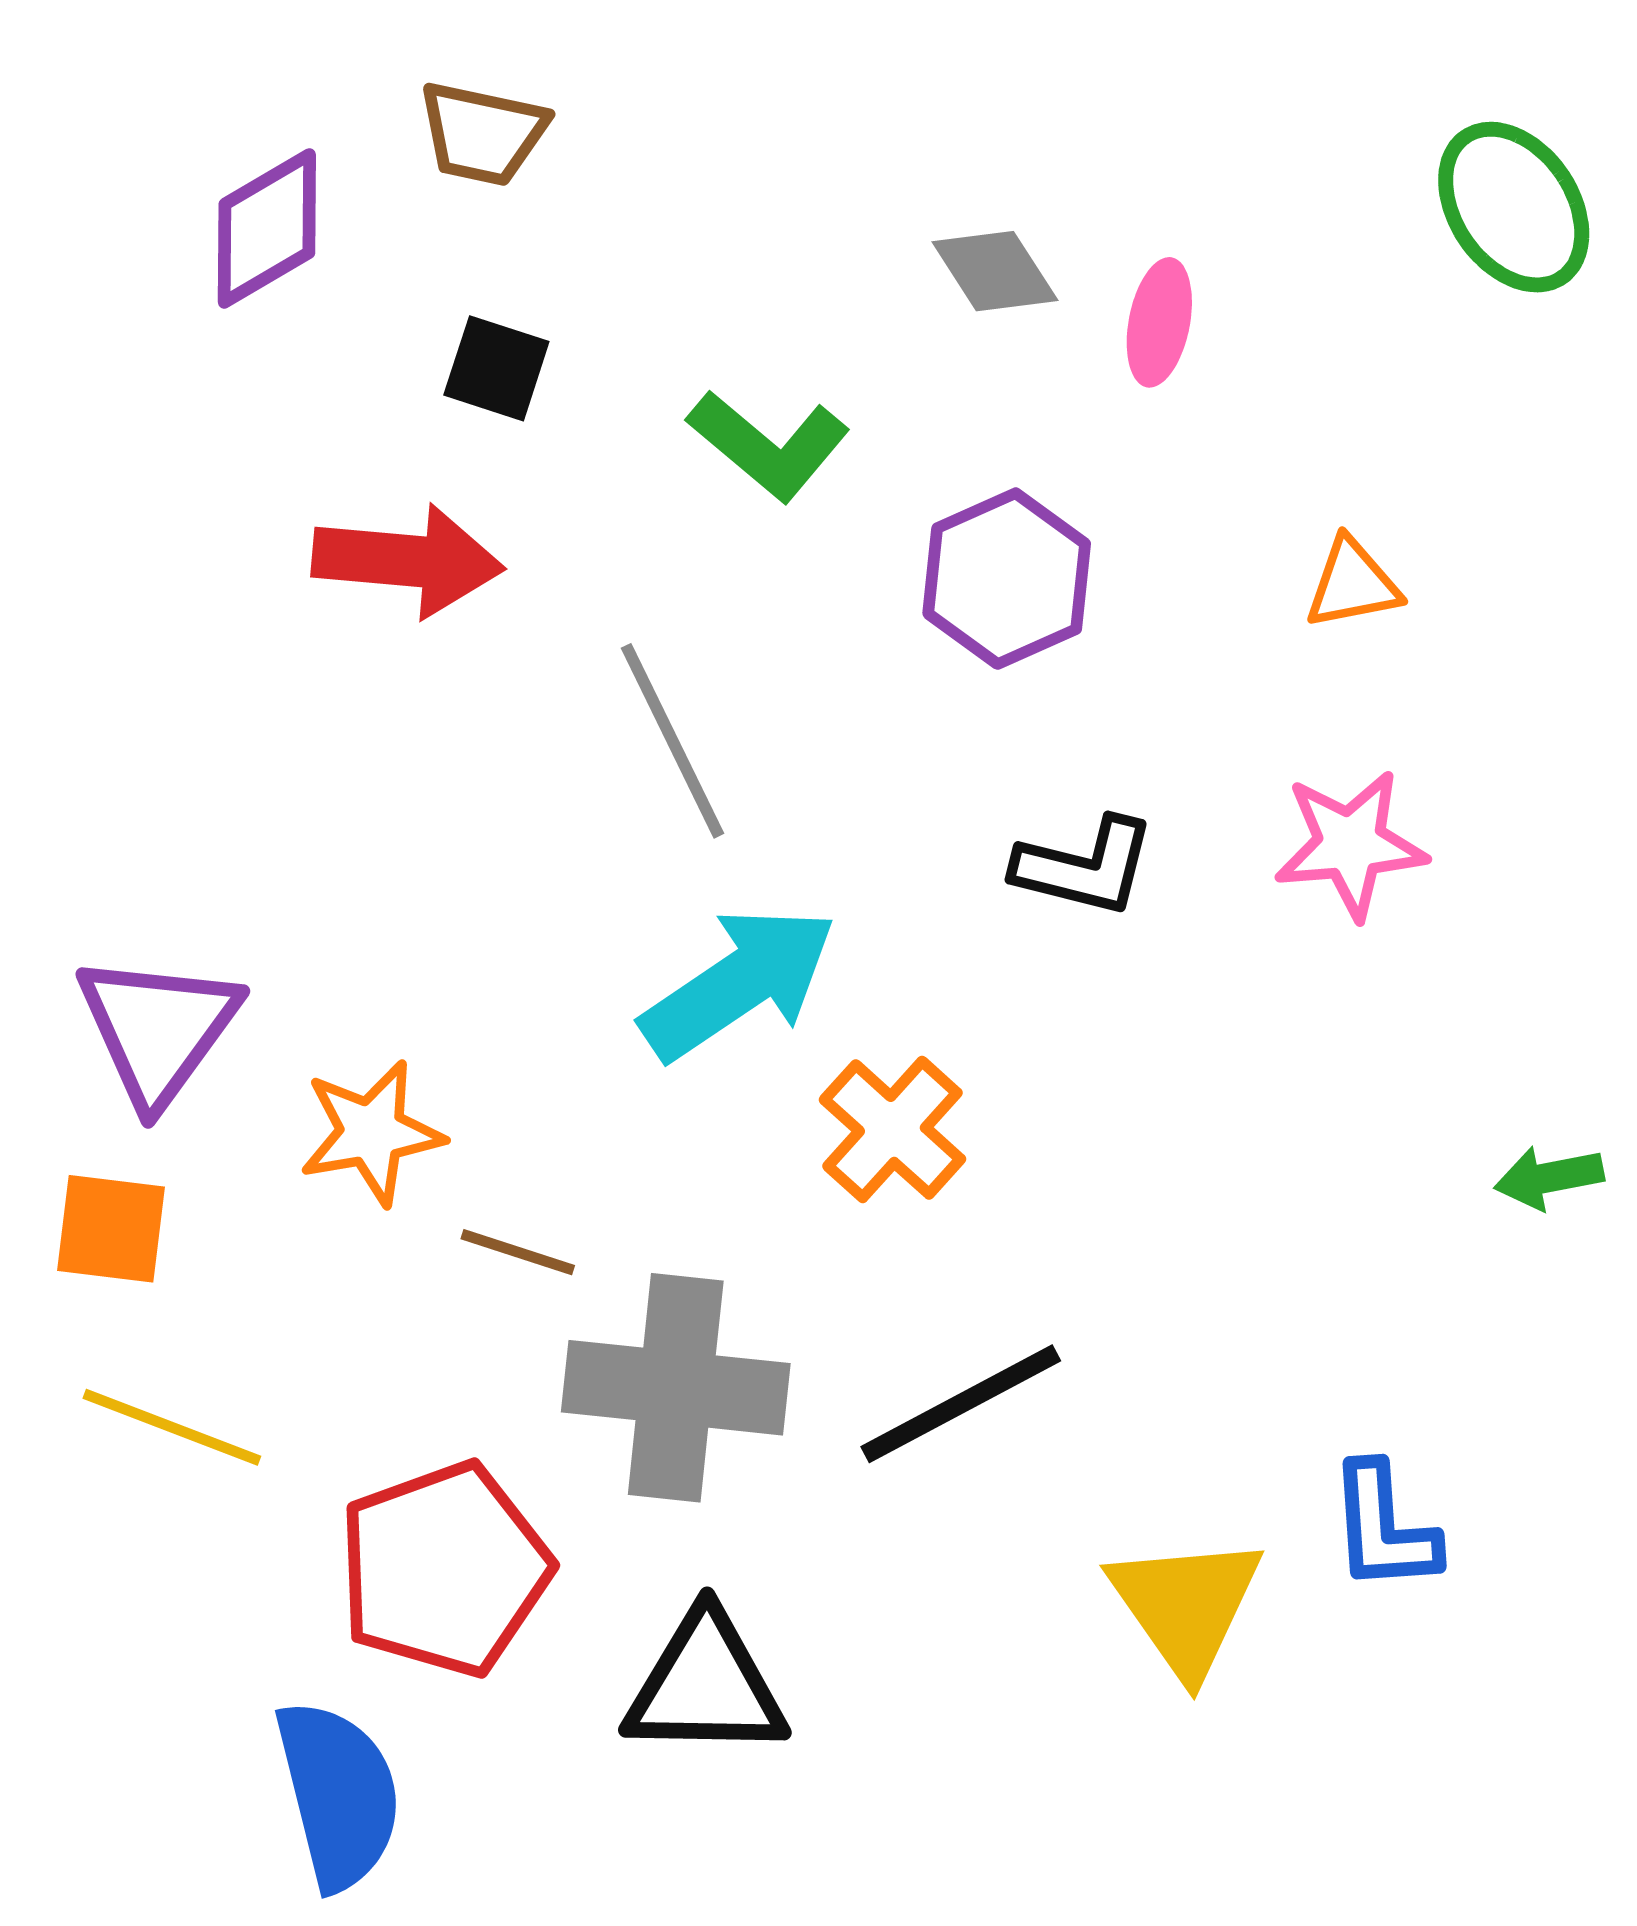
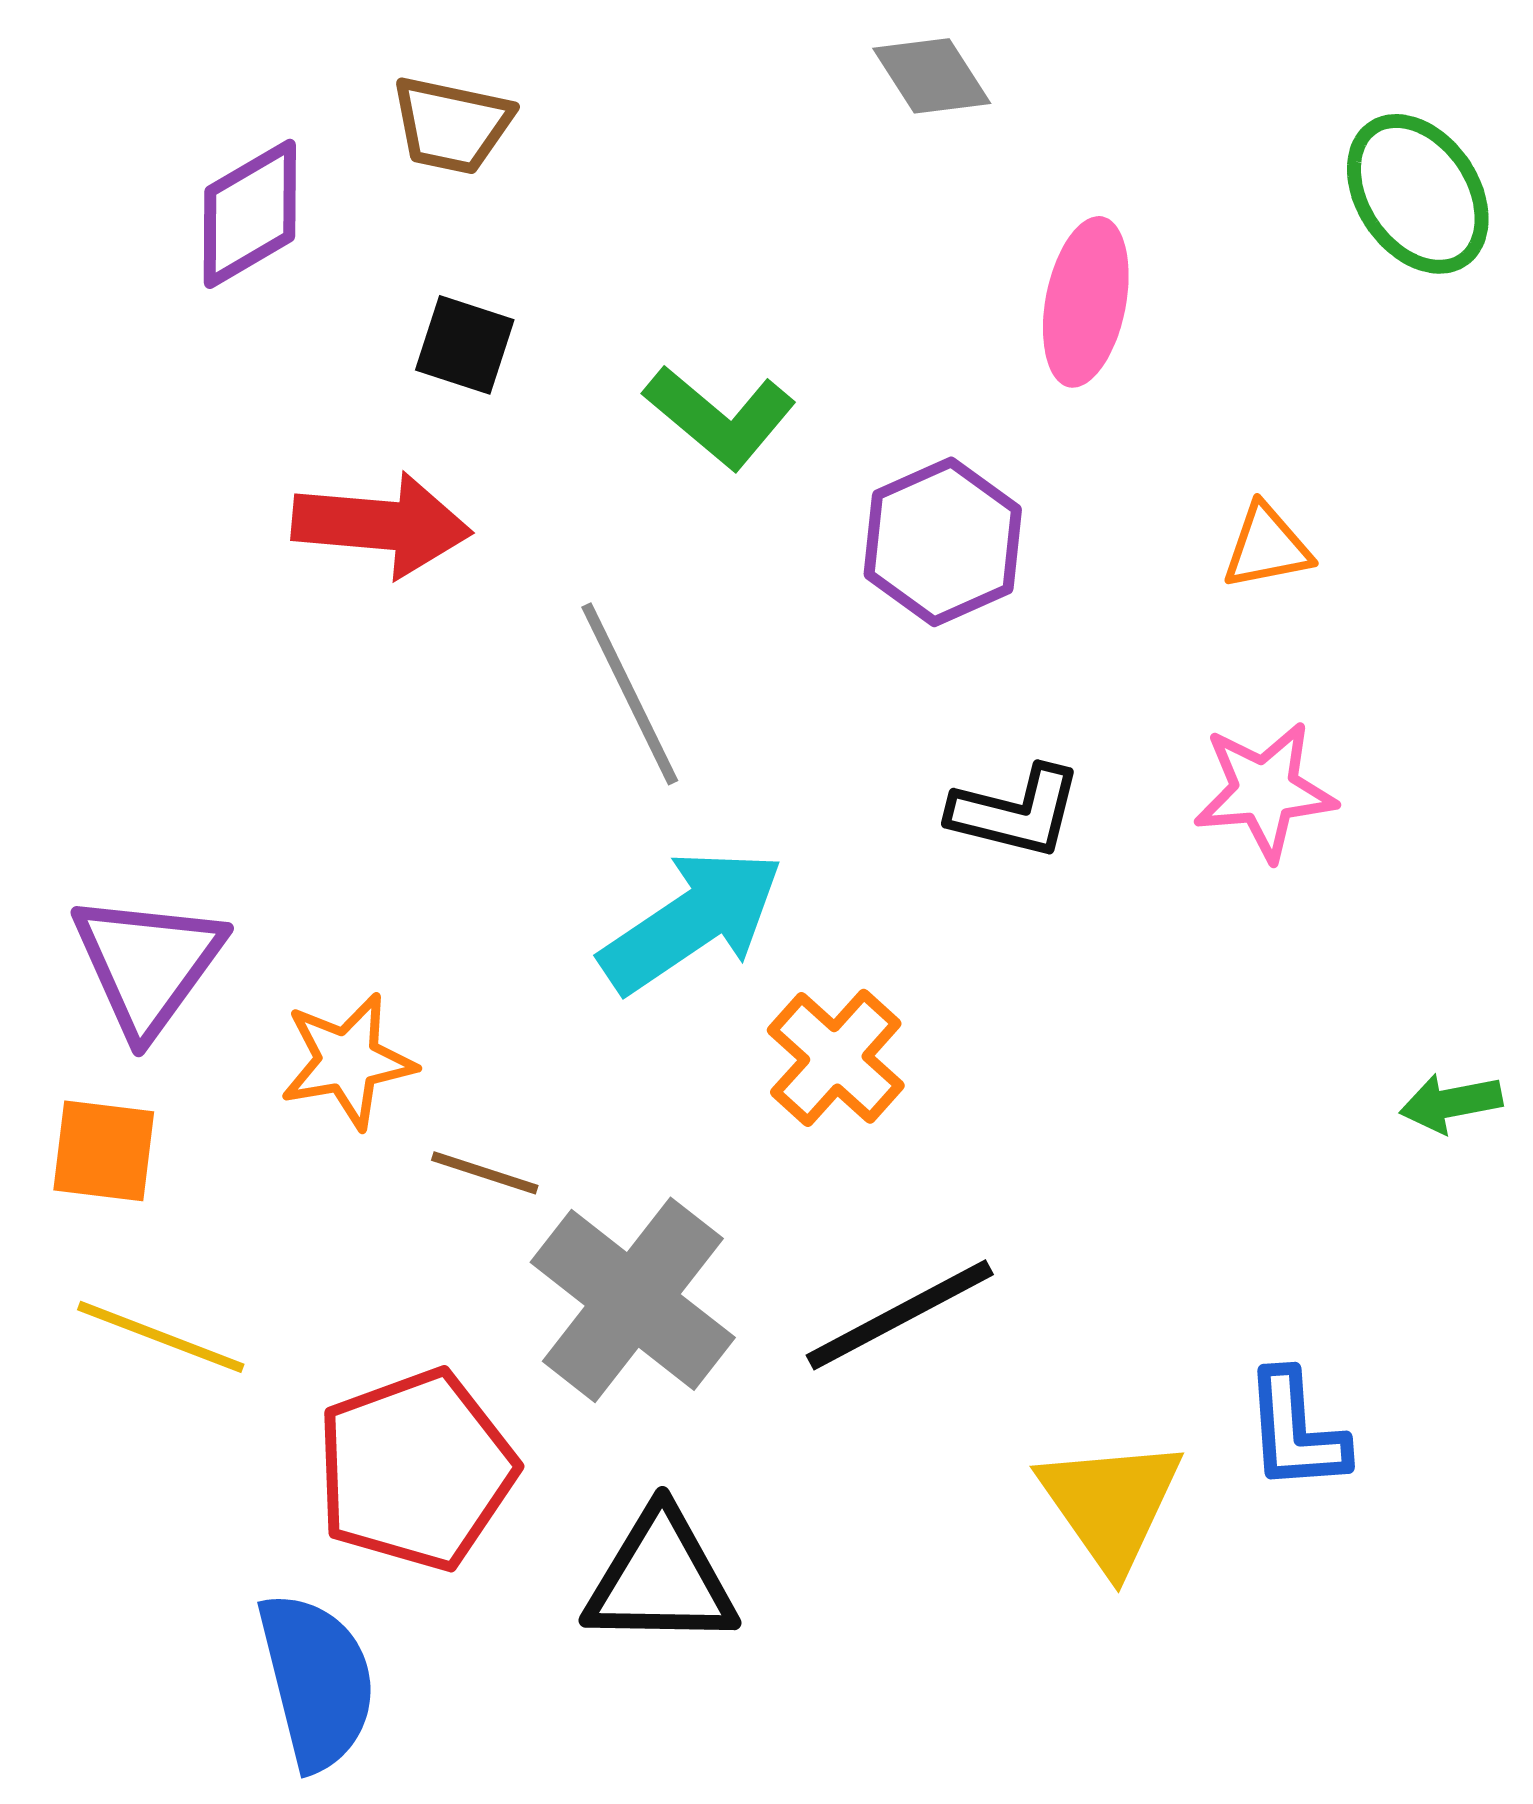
gray diamond: (995, 271) -> (932, 76), moved
pink ellipse: (1159, 322) -> (1086, 302), size x1.4
gray cross: (676, 1388) -> (633, 1300), turned 32

